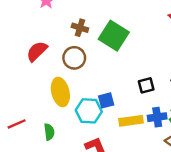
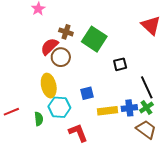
red semicircle: (37, 51) -> (49, 46), moved
black square: (146, 85) -> (120, 64), moved
cyan hexagon: (89, 111) -> (59, 107), moved

